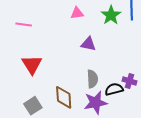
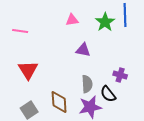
purple cross: (129, 81) -> (120, 75), moved
black semicircle: (114, 89) -> (108, 94), turned -114

